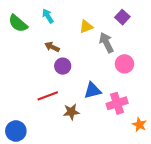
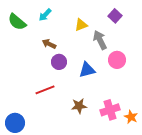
cyan arrow: (48, 16) -> (45, 15), turned -104
blue triangle: (93, 91) -> (87, 70), moved
pink cross: (117, 103) -> (110, 110), moved
brown star: (71, 112) -> (79, 106), moved

